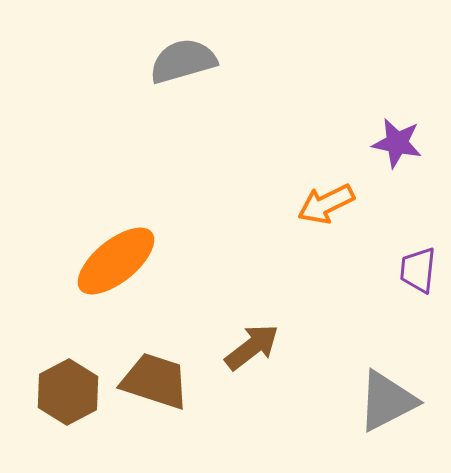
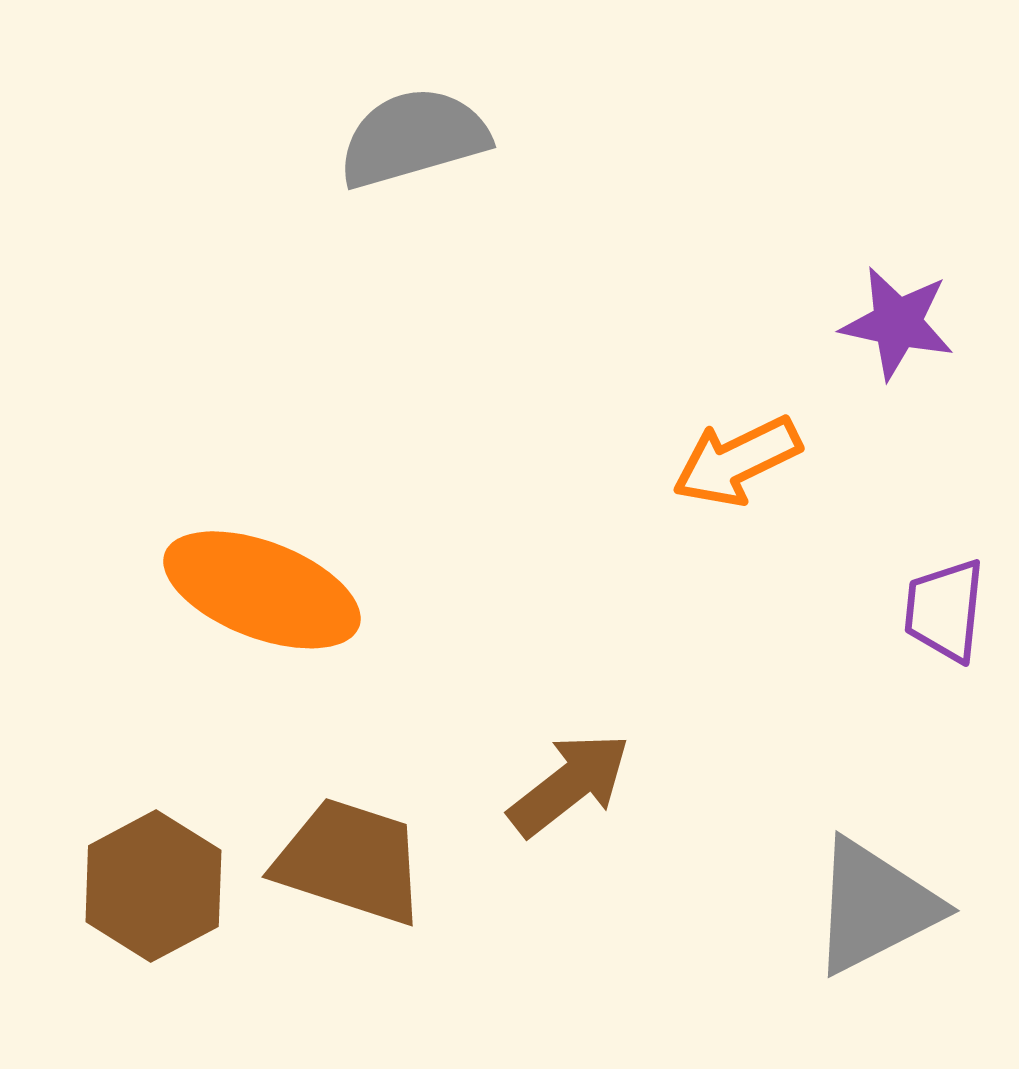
orange ellipse: (116, 261) -> (262, 590), turned 60

